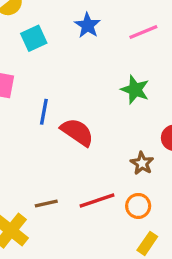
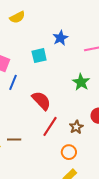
cyan square: (34, 38) -> (39, 56), moved
blue line: (44, 112) -> (13, 82), moved
red line: (97, 200) -> (50, 126), moved, turned -50

